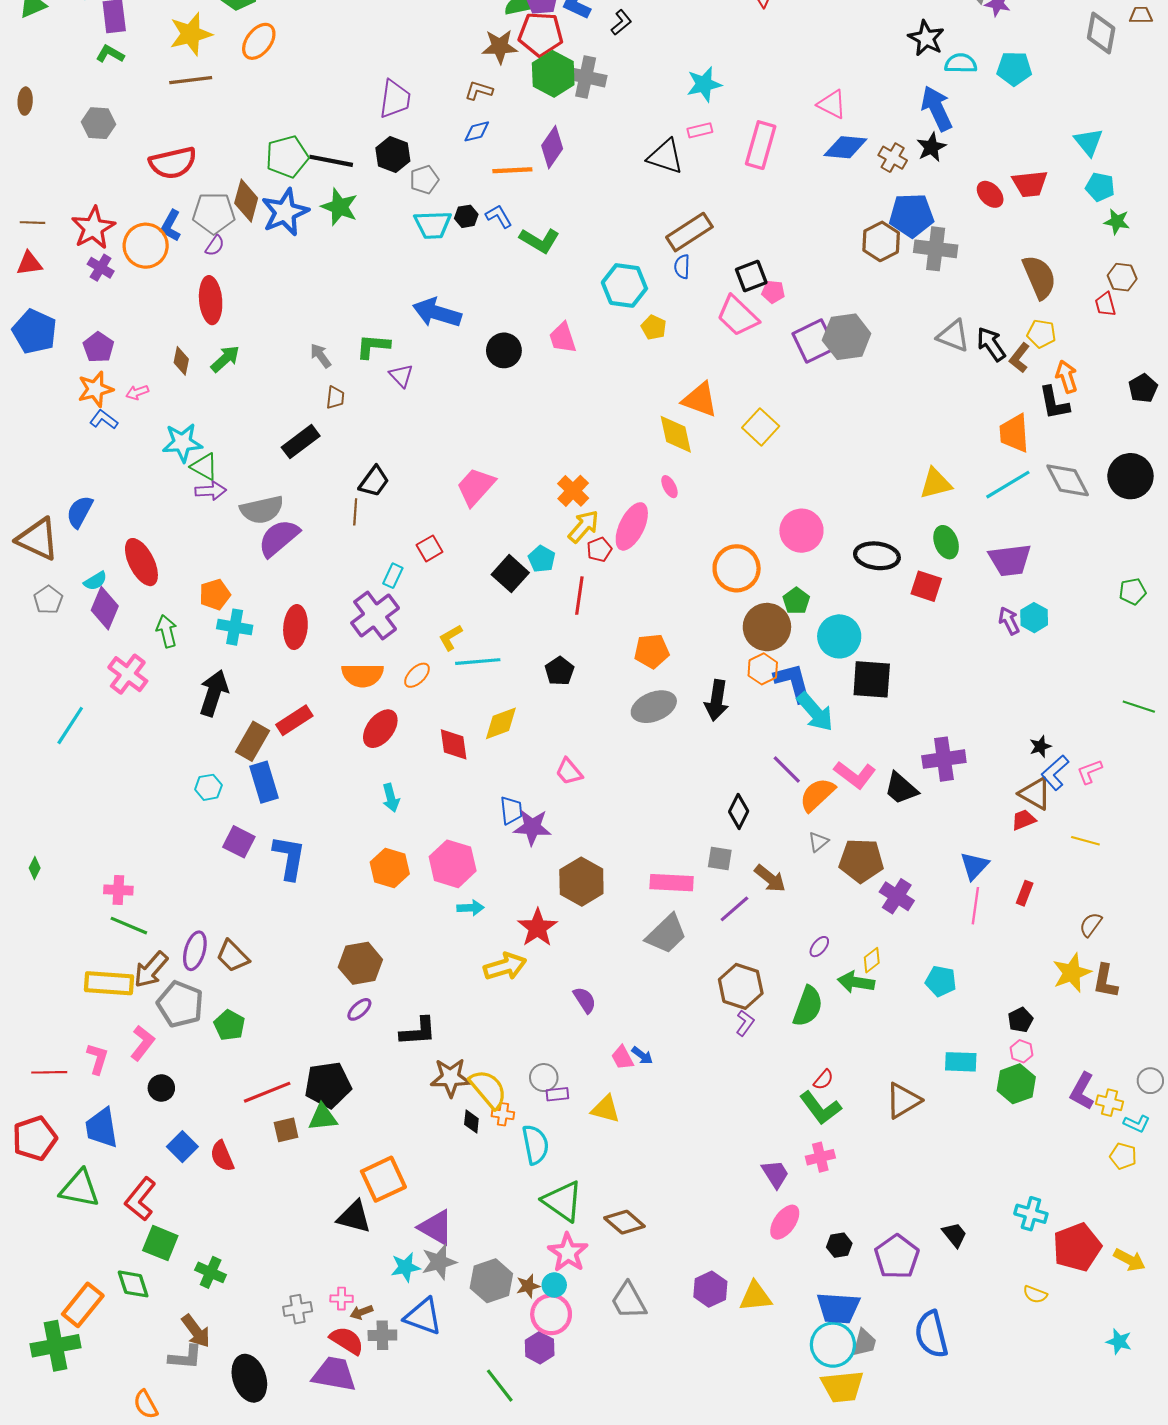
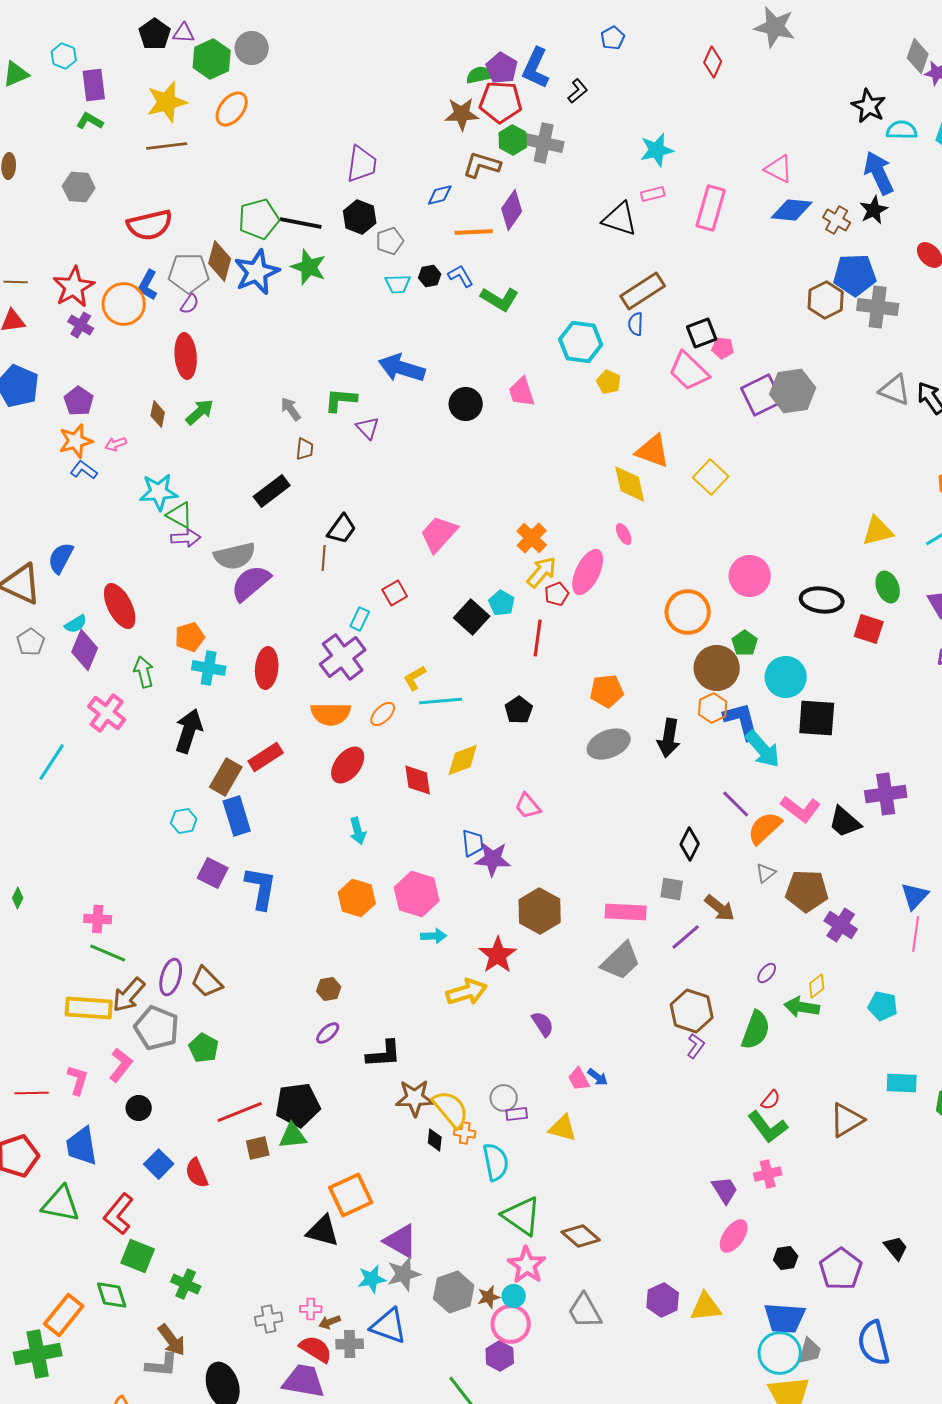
green hexagon: (553, 74) -> (513, 140), size x0.7
brown L-shape: (479, 91) -> (482, 165), moved, size x1.4
cyan trapezoid: (433, 225) -> (398, 284), size x0.7
brown hexagon: (360, 963) -> (329, 989), size x0.6

